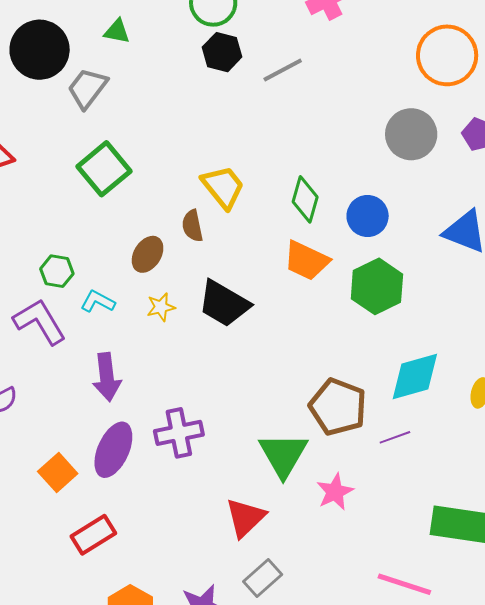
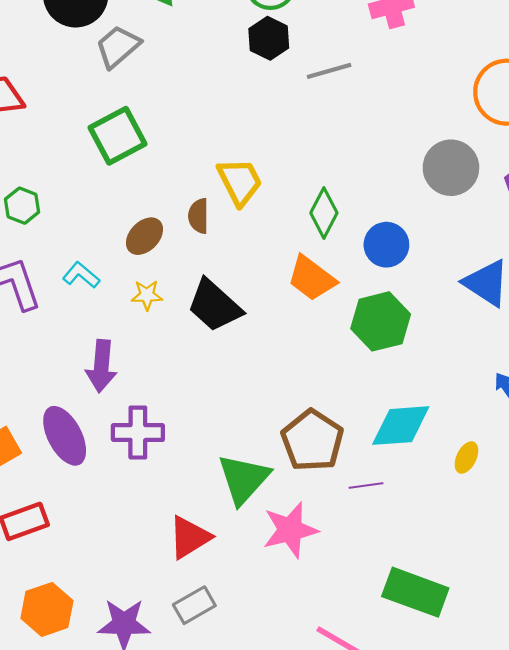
green hexagon: (57, 271) -> (22, 206), moved
purple arrow: (107, 377) -> (101, 366), moved
purple ellipse: (113, 450) -> (65, 436), turned -64
pink star: (335, 492) -> (290, 530), size x1.4

